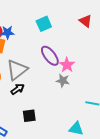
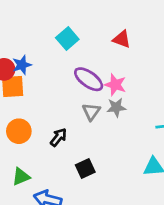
red triangle: (85, 21) -> (122, 39), moved
gray triangle: (17, 70) -> (91, 112), moved, size x0.6

